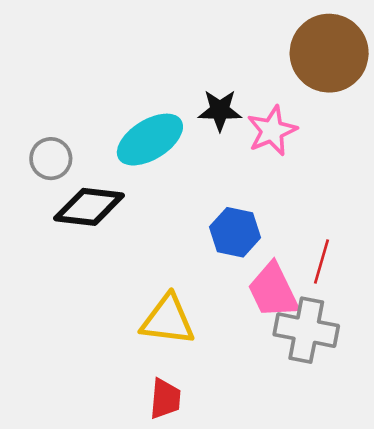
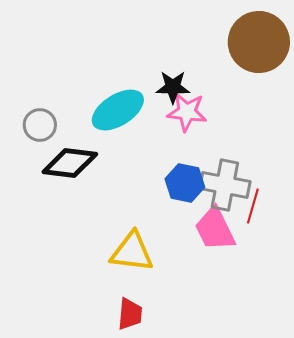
pink star: (272, 131) -> (187, 112), moved, turned 30
gray cross: (306, 330) -> (225, 185), moved

